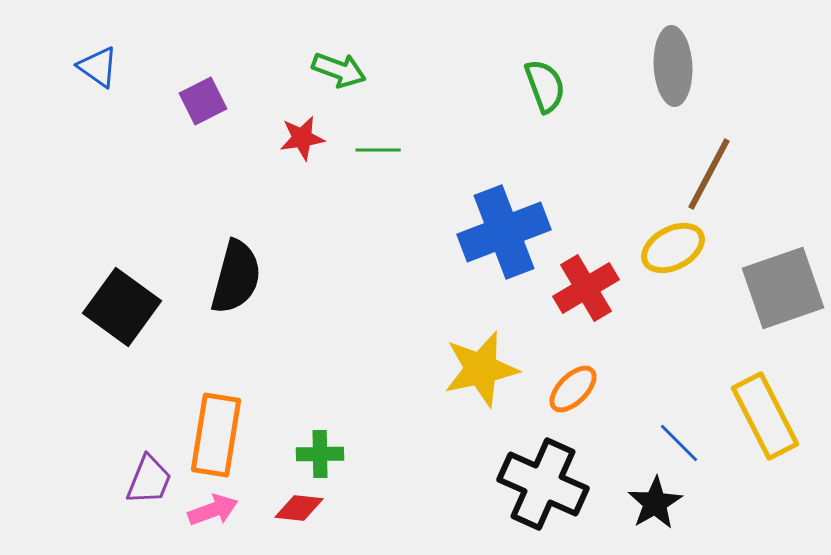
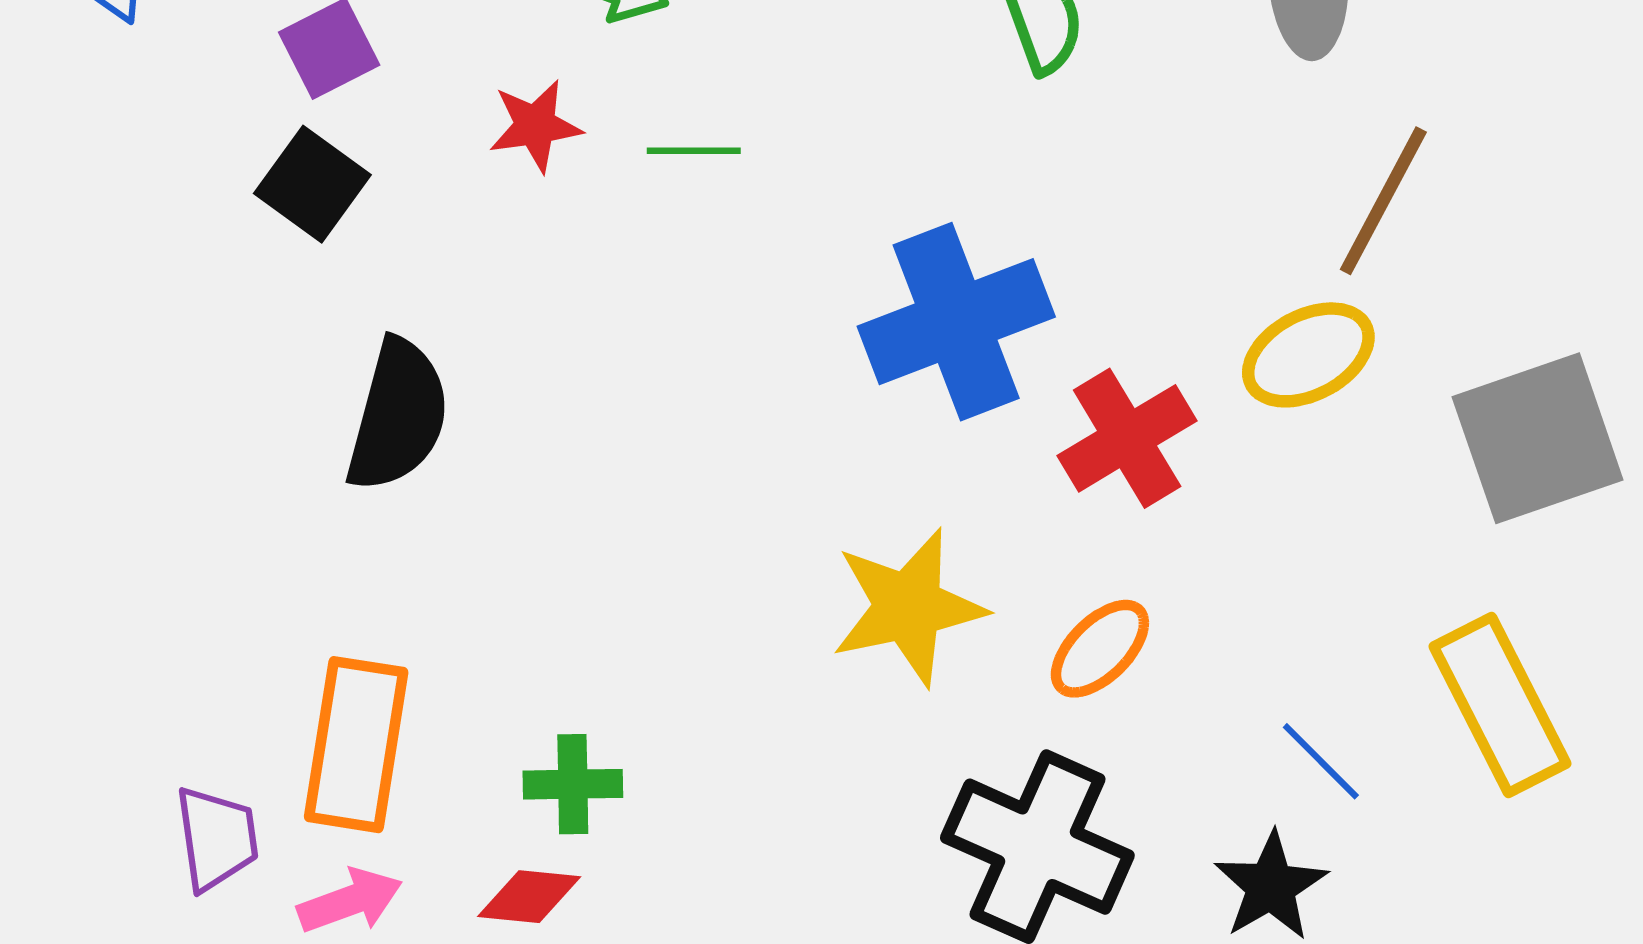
black square: (122, 307) -> (312, 184), moved, size x0.7
purple trapezoid: (149, 480) -> (217, 838), turned -30

